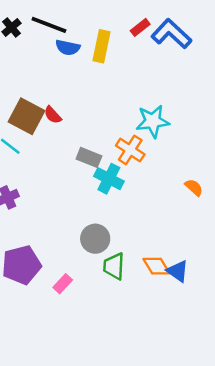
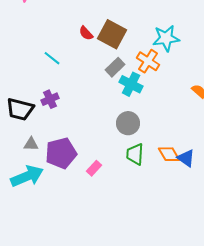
brown square: (26, 116) -> (112, 34), moved
gray rectangle: (89, 157) -> (115, 67), turned -66
gray circle: (95, 239) -> (128, 123), moved

